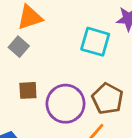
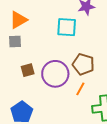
gray square: (19, 47) -> (15, 41), turned -32

